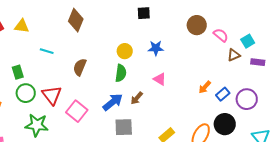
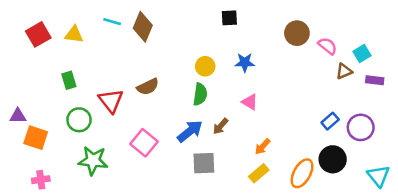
cyan line: (47, 51) -> (112, 22), moved
brown semicircle: (80, 67) -> (148, 87), turned -138
green rectangle: (18, 72) -> (69, 80), moved
orange arrow: (205, 87) -> (263, 147), moved
red triangle: (52, 95) -> (111, 101), moved

